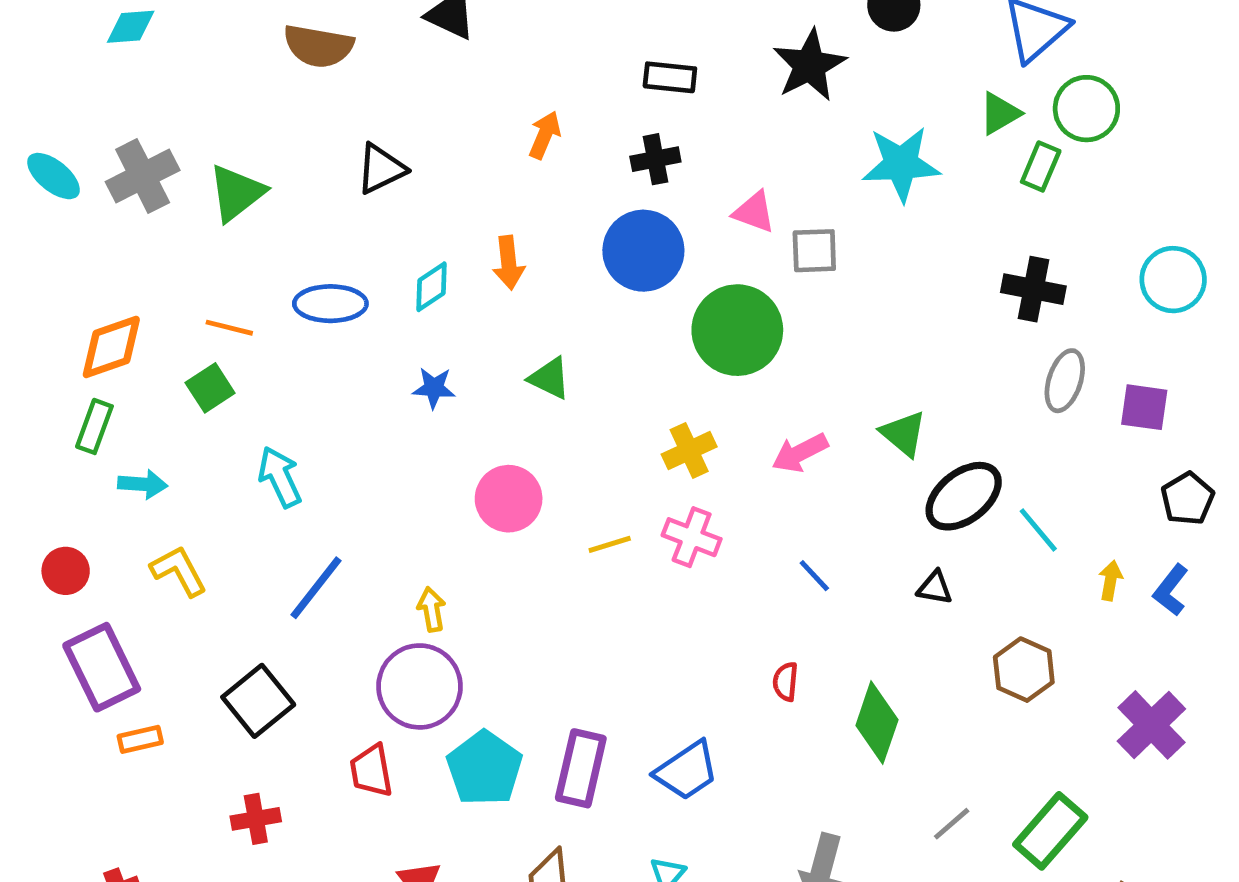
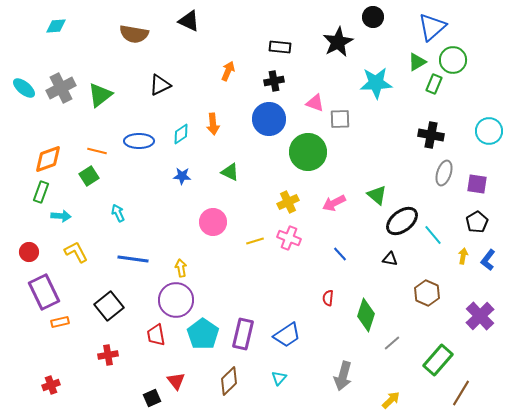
cyan arrow: (280, 477) -> (118, 213), size x0.7
black pentagon: (1188, 499) -> (477, 222), moved
blue line: (316, 588) -> (133, 259), turned 60
gray line: (952, 824) -> (392, 343), moved

